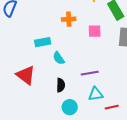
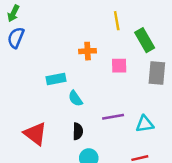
red triangle: (26, 75) -> (35, 134), moved
cyan triangle: (96, 94) -> (145, 124), moved

